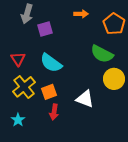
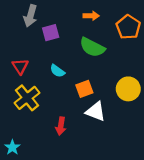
green semicircle: (102, 54) -> (92, 47), moved
cyan semicircle: (51, 63) -> (57, 71), size x0.6
orange square: (49, 92) -> (84, 89), moved
cyan star: (18, 120) -> (12, 147), moved

